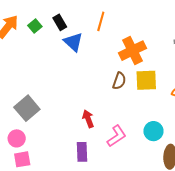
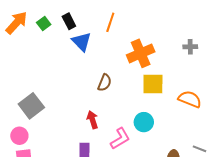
brown semicircle: (119, 81) -> (105, 83), moved
cyan circle: (153, 131) -> (144, 122), moved

